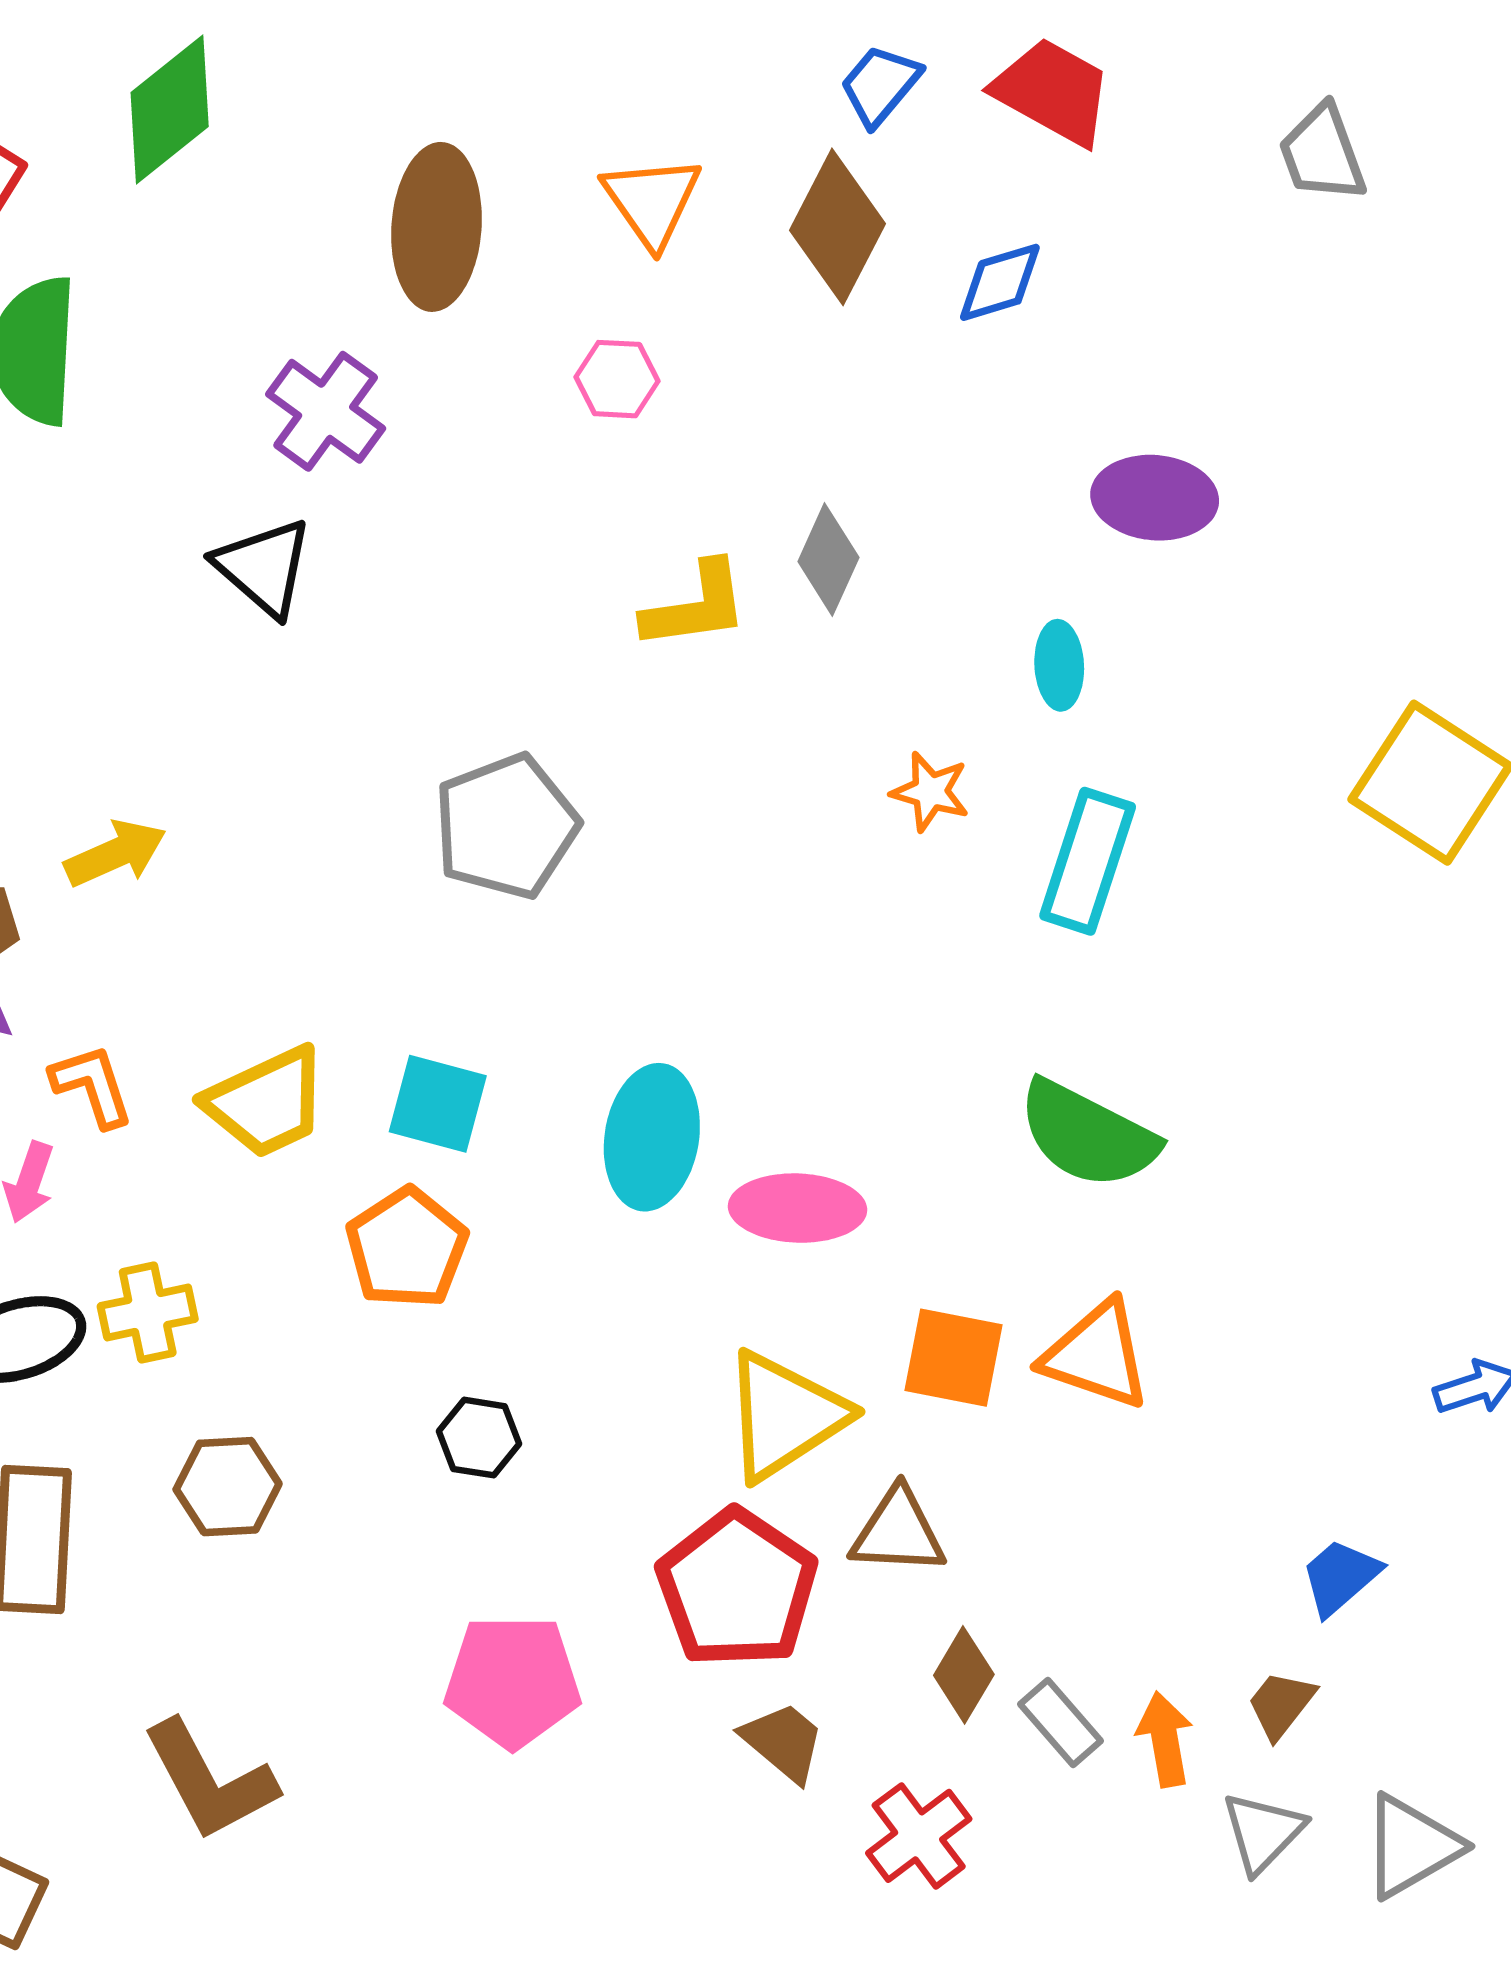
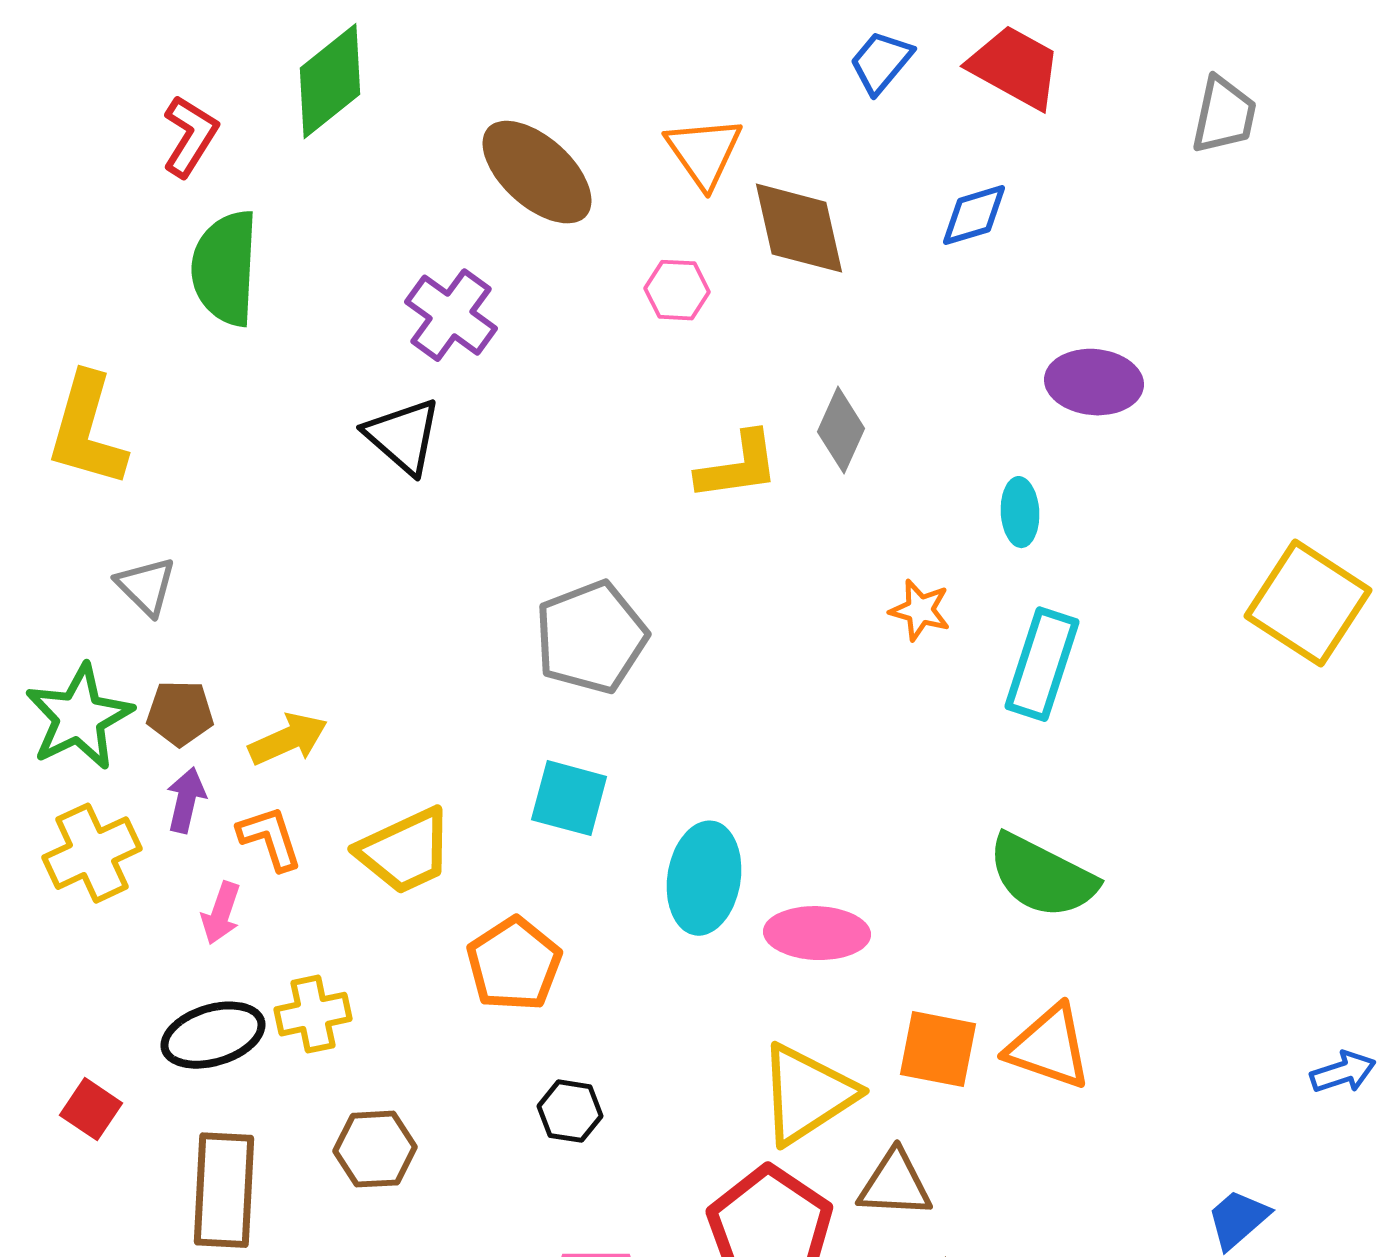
gray trapezoid: (1322, 153) -> (1224, 115), turned -148
brown ellipse: (436, 227) -> (537, 172), turned -52
brown diamond: (837, 227) -> (799, 228), moved, turned -40
yellow arrow: (115, 854) -> (288, 739), moved
cyan square: (438, 1104) -> (569, 798), moved

